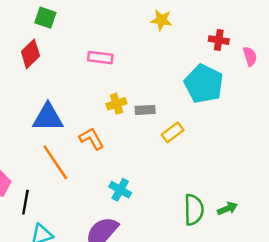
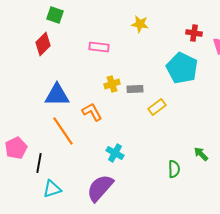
yellow star: (161, 20) -> (140, 24), moved
green arrow: (227, 208) -> (201, 154), moved, turned -112
green semicircle: (194, 210) -> (174, 169), size x0.7

